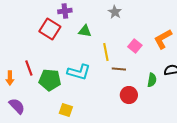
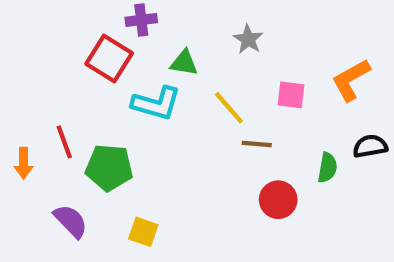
gray star: (115, 12) -> (248, 39), moved
pink square: (135, 46) -> (291, 95), turned -32
yellow line: (106, 52) -> (229, 108), turned -30
cyan L-shape: (79, 72) -> (156, 103), moved
purple semicircle: (17, 106) -> (71, 221), moved

